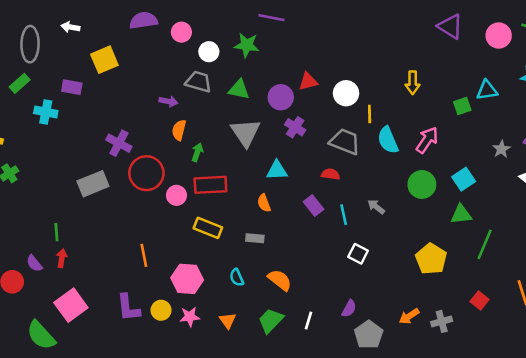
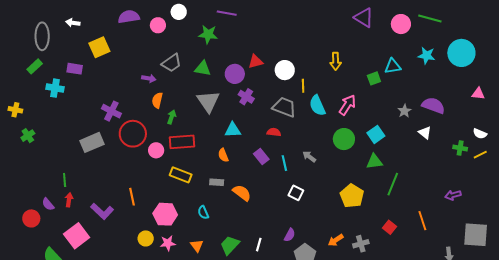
white circle: (209, 52) -> (179, 12), moved
gray trapezoid: (198, 82) -> (172, 63), turned 130
orange semicircle: (280, 280) -> (242, 193), moved
purple L-shape: (128, 308) -> (102, 211), moved, turned -40

